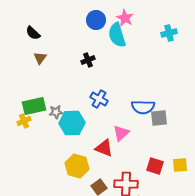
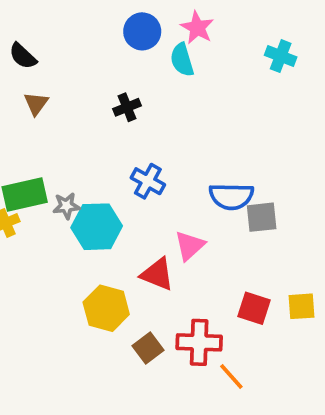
cyan cross: (169, 33) -> (281, 56), turned 35
cyan semicircle: (117, 35) -> (182, 60), size x0.7

